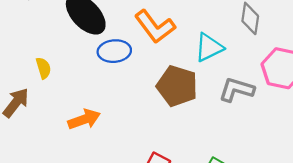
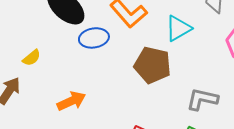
yellow semicircle: (43, 68) -> (32, 58), turned 72
gray L-shape: (237, 90) -> (202, 99), moved

